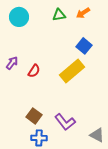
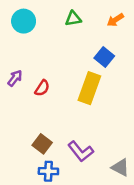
orange arrow: (83, 13) -> (115, 20), moved
yellow rectangle: (72, 71) -> (89, 88), turned -30

